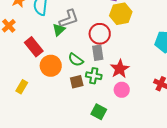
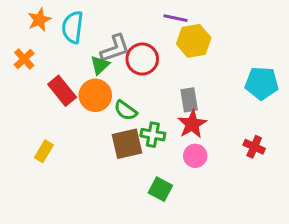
red circle: (100, 34) -> (142, 59), moved
gray rectangle: (98, 53) -> (189, 100), moved
orange circle: (51, 66) -> (95, 95), moved
brown square: (77, 82) -> (127, 144), size x1.5

